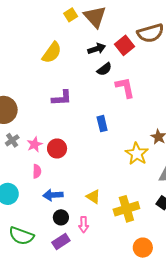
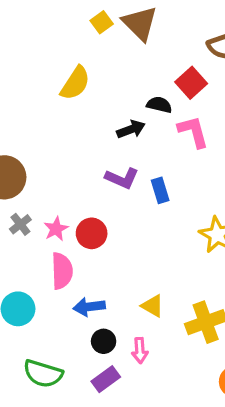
red square: (124, 45) -> (191, 83), moved
black arrow: (97, 49) -> (131, 129), moved
black semicircle: (104, 69) -> (159, 105), turned -126
purple L-shape: (62, 98) -> (122, 178), moved, turned 30
pink semicircle: (37, 171) -> (62, 271), size x1.6

